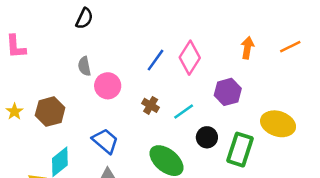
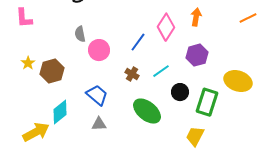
orange arrow: (247, 48) -> (196, 17), moved
blue line: (155, 60) -> (138, 42), moved
brown cross: (151, 105) -> (132, 74), moved
yellow star: (15, 112) -> (28, 63), moved

